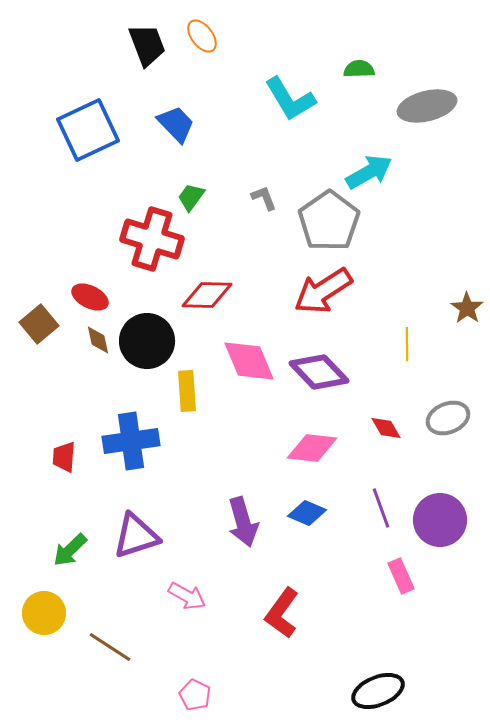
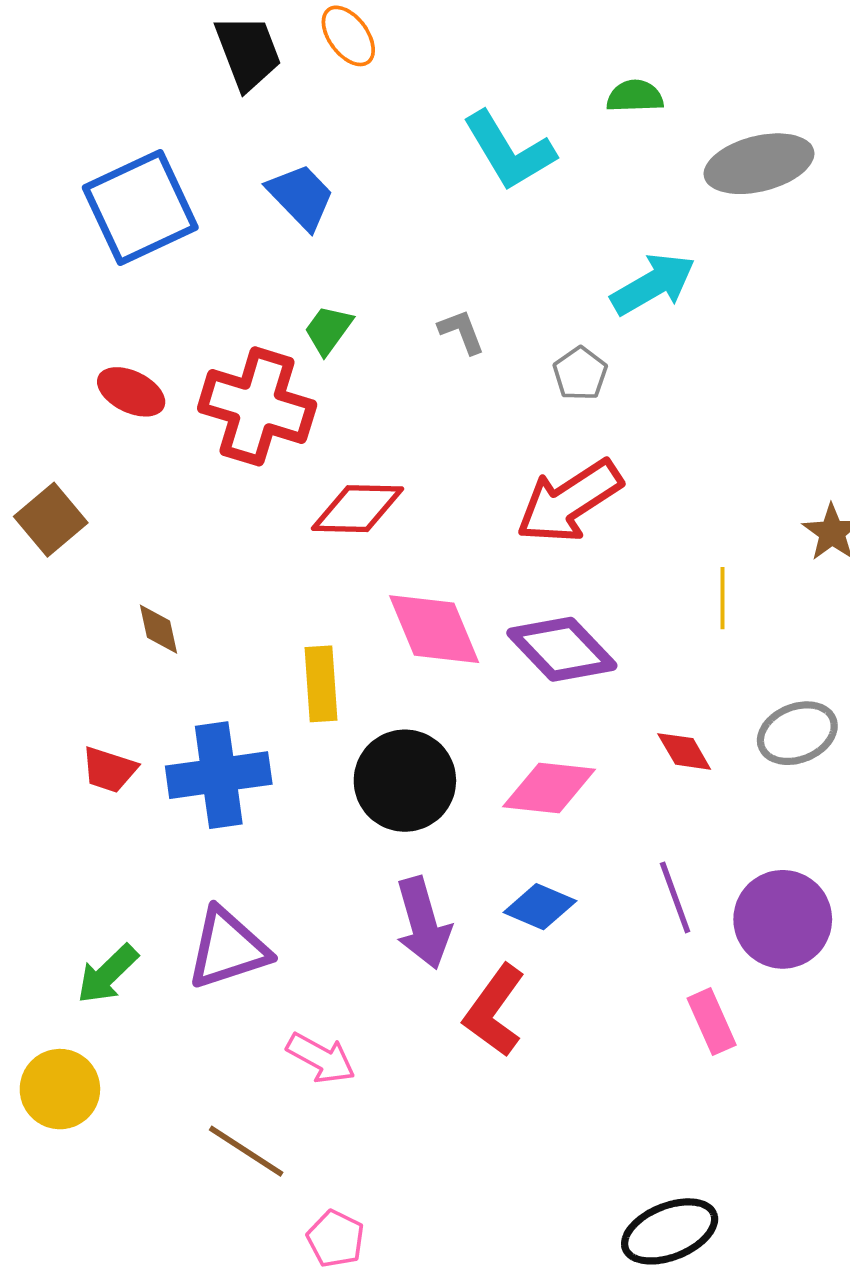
gray pentagon: (329, 221) -> (580, 374), size x0.5
red ellipse: (90, 297) -> (131, 392), moved
brown square: (39, 324) -> (51, 520), moved
brown diamond: (98, 340) -> (159, 629), moved
black circle: (147, 341) -> (405, 781), moved
red trapezoid: (64, 457) -> (109, 770), moved, turned -76
red L-shape: (282, 613) -> (494, 1011), moved
brown line: (110, 647) -> (246, 1151), moved

